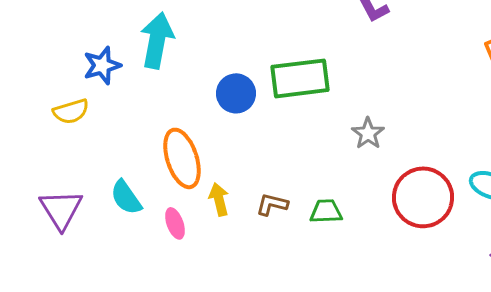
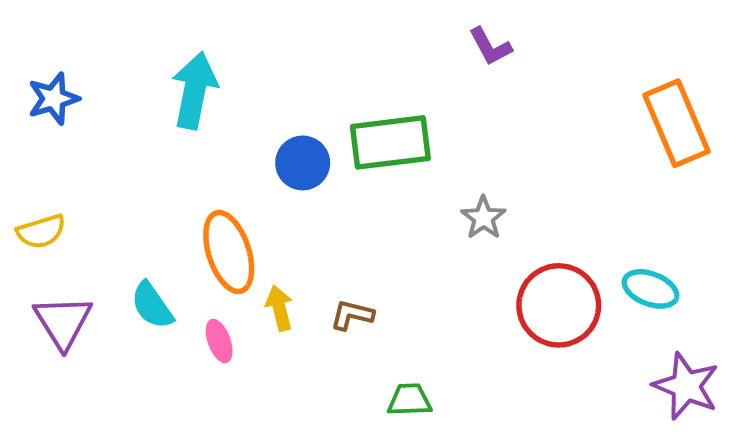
blue star: (102, 65) -> (53, 99), moved
yellow semicircle: (71, 111) -> (41, 231), moved
green trapezoid: (326, 211) -> (409, 400), moved

